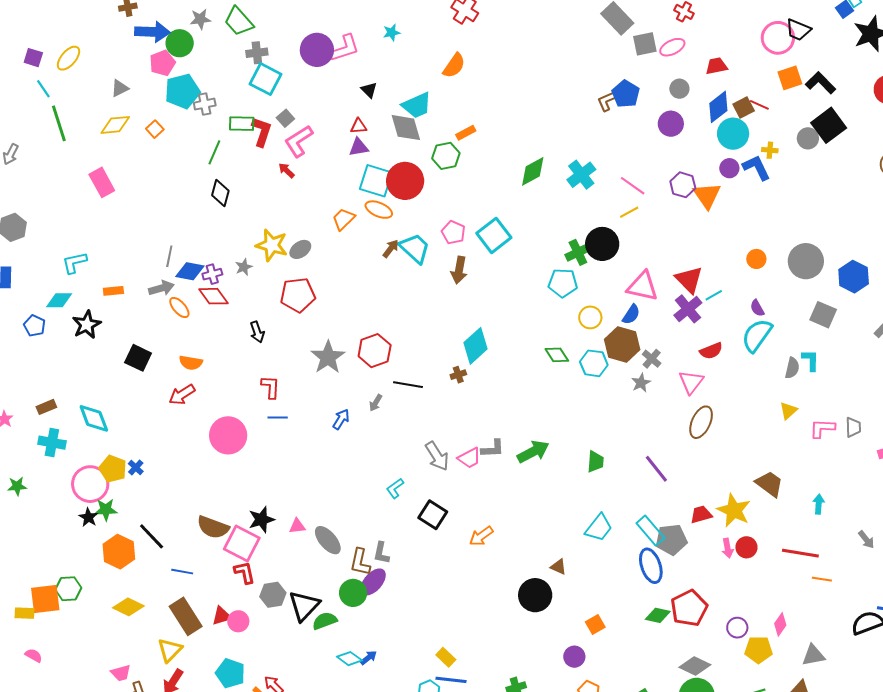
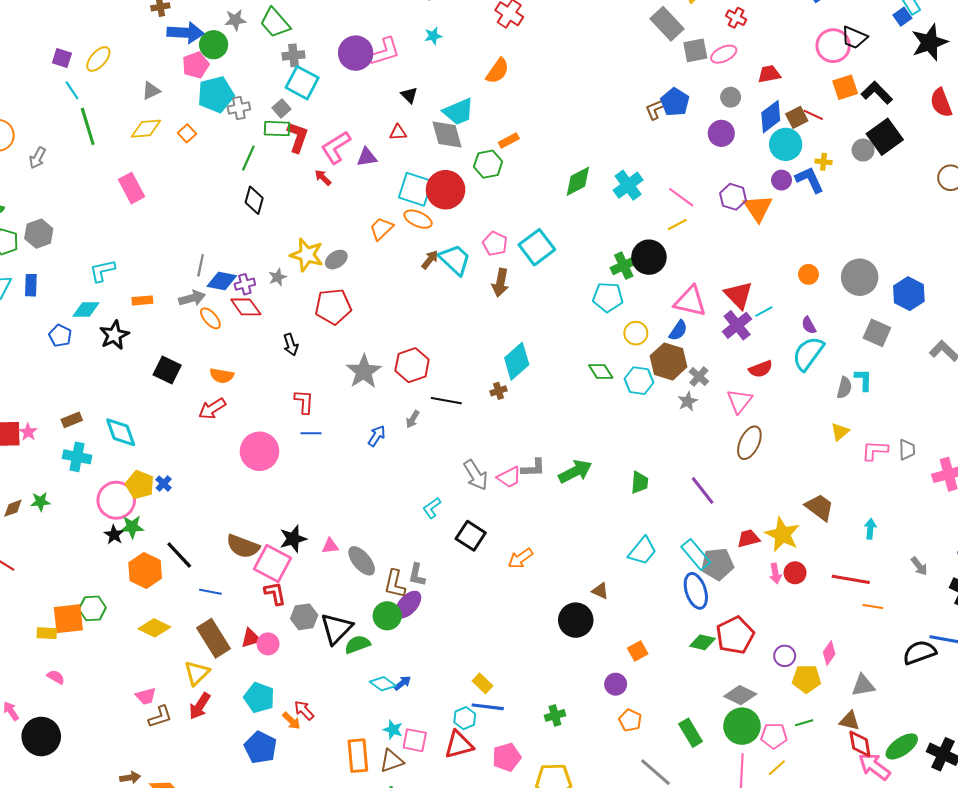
gray square: (285, 118) -> (281, 108), moved
purple triangle: (359, 147) -> (367, 157), moved

